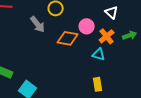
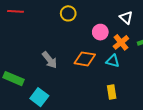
gray arrow: (38, 24) -> (50, 60), moved
orange diamond: (68, 38) -> (85, 59), moved

